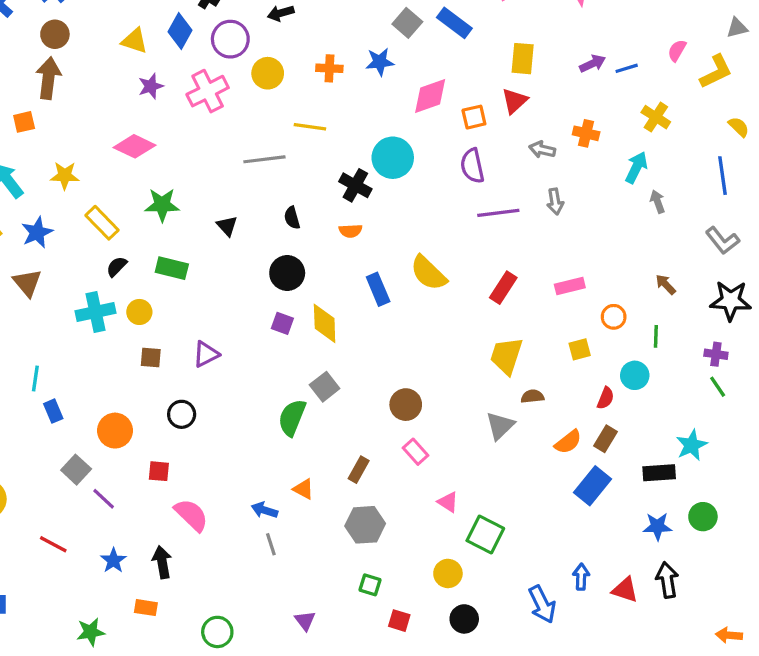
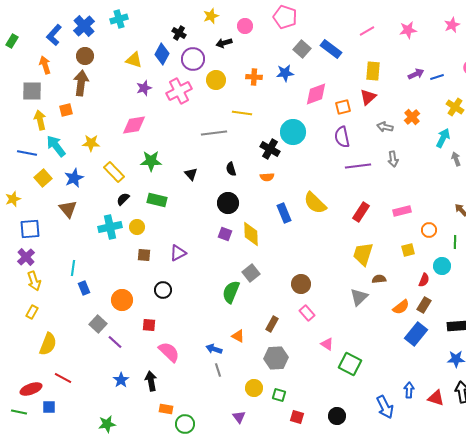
orange cross: (586, 133) -> (412, 117), turned 35
pink diamond: (134, 146) -> (134, 125), turned -35
red line: (53, 544) -> (63, 378), moved
yellow circle: (448, 573) -> (254, 388), moved
orange rectangle: (146, 608) -> (166, 409), moved

